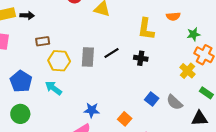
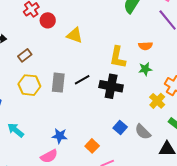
green star: (194, 34) -> (145, 69), moved
brown rectangle: (43, 41) -> (25, 55), moved, turned -32
black cross: (141, 58) -> (111, 86), size x1.6
cyan arrow: (53, 88) -> (16, 130), moved

